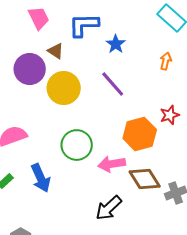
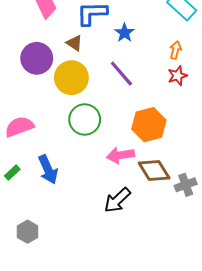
brown triangle: (56, 51) -> (74, 43), moved
red star: (170, 115) -> (178, 76), moved
green circle: (77, 145) -> (85, 119), moved

